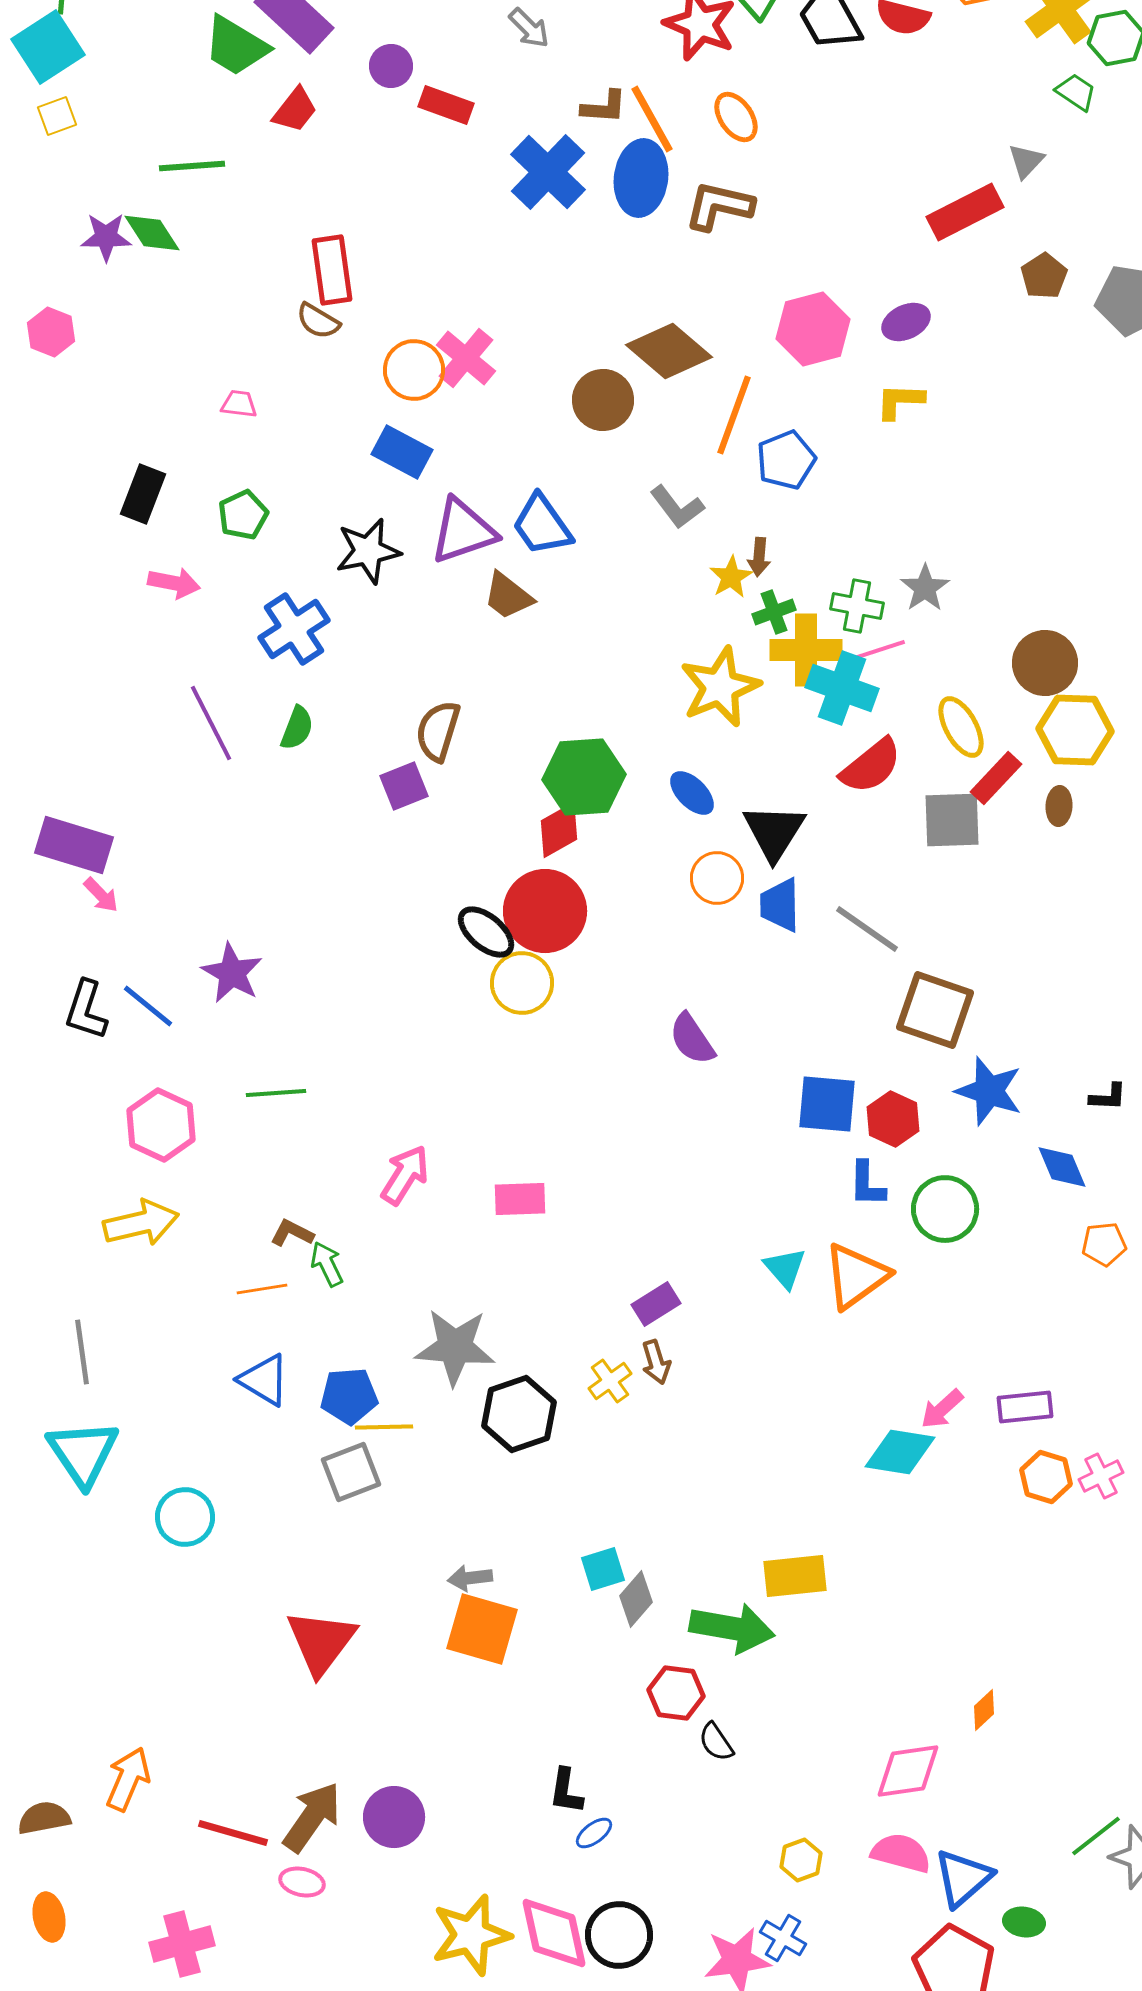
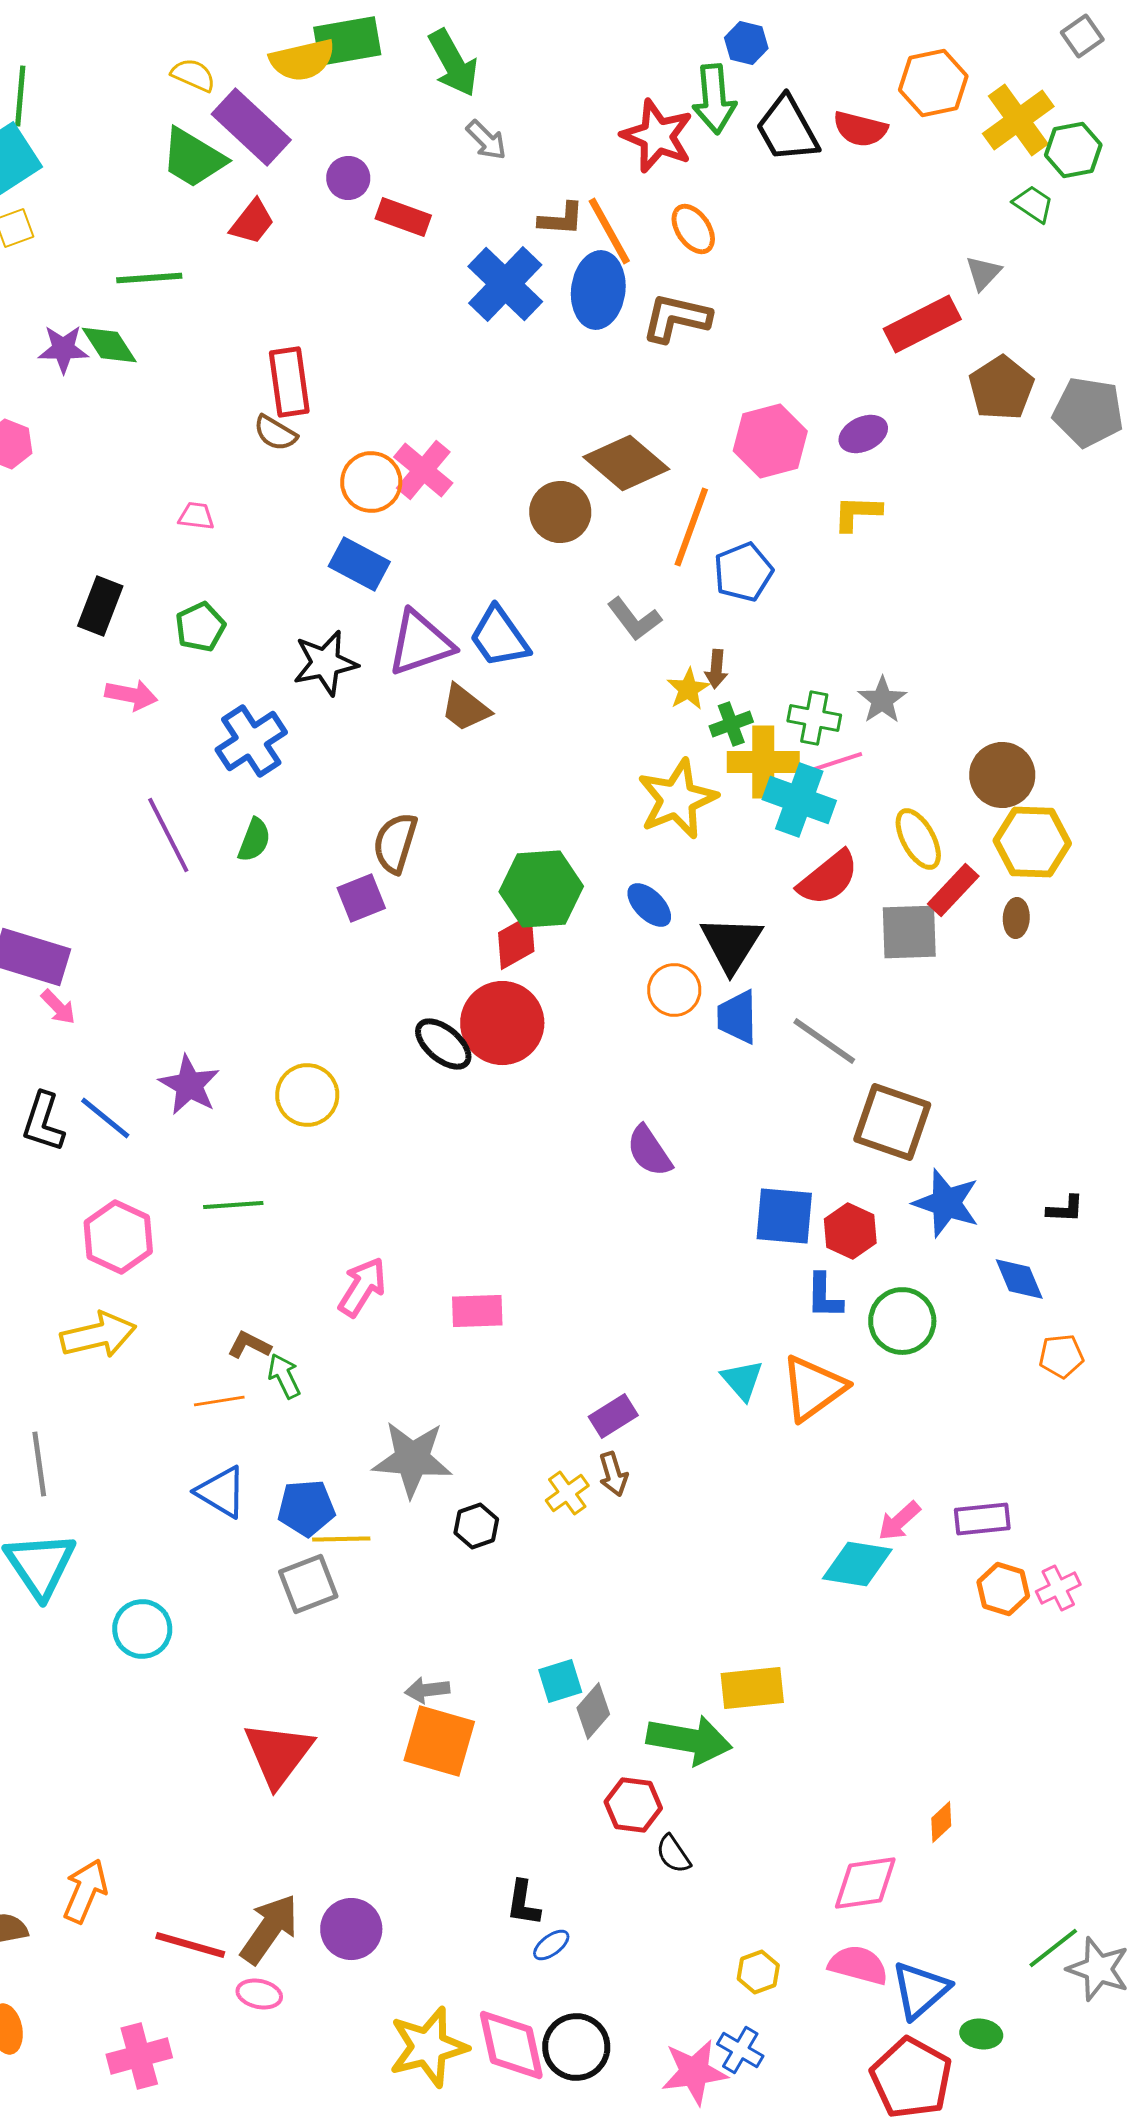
brown pentagon: (1044, 276) -> (1001, 388), size x1.4
yellow circle: (522, 983) -> (307, 1095), moved
black hexagon: (519, 1414) -> (476, 1526), size x0.6

